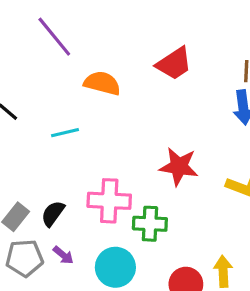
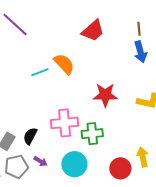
orange semicircle: (102, 83) -> (64, 64), moved, turned 40
cyan line: (65, 133) -> (40, 72), moved

